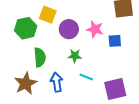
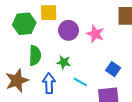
yellow square: (48, 15) -> (49, 13), turned -30
blue square: (115, 41) -> (113, 69), moved, turned 32
green star: (75, 56) -> (64, 62), moved

